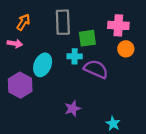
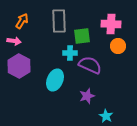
cyan ellipse: (43, 65) -> (55, 80), moved
purple hexagon: (20, 85) -> (19, 66), moved
purple star: (72, 109) -> (87, 96), moved

